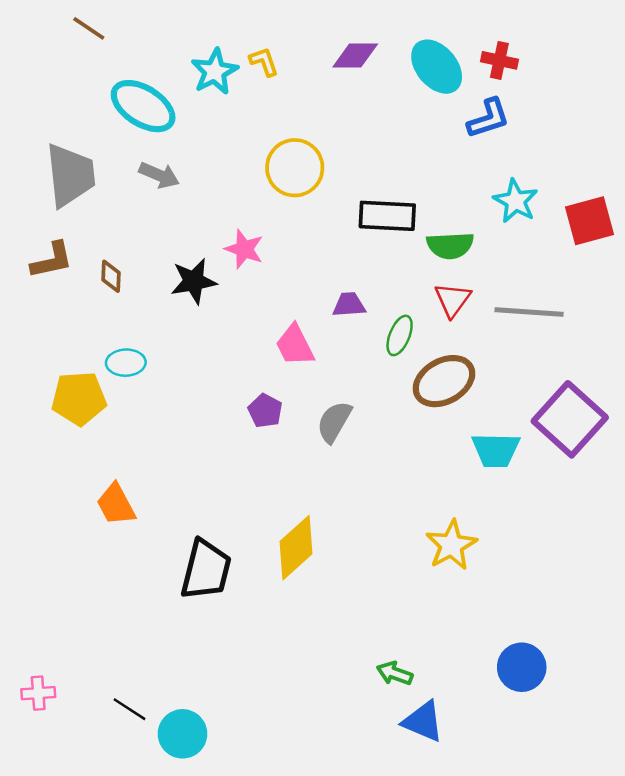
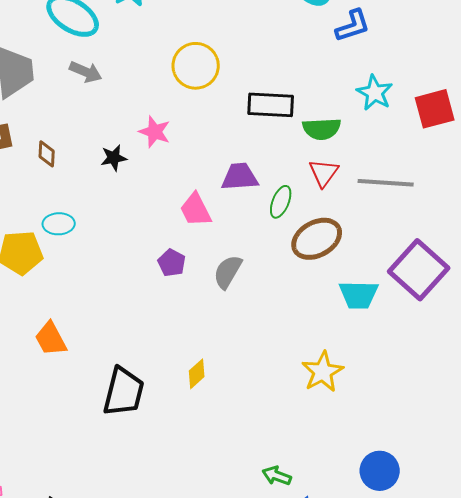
black star: (194, 281) -> (114, 158), size x0.7
purple trapezoid: (349, 305) -> (240, 177), size x1.4
yellow diamond: (296, 548) -> (197, 374), size x0.6

